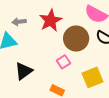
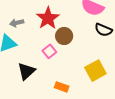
brown circle: (76, 39) -> (64, 36), moved, size x0.7
pink square: (63, 62) -> (49, 51), moved

